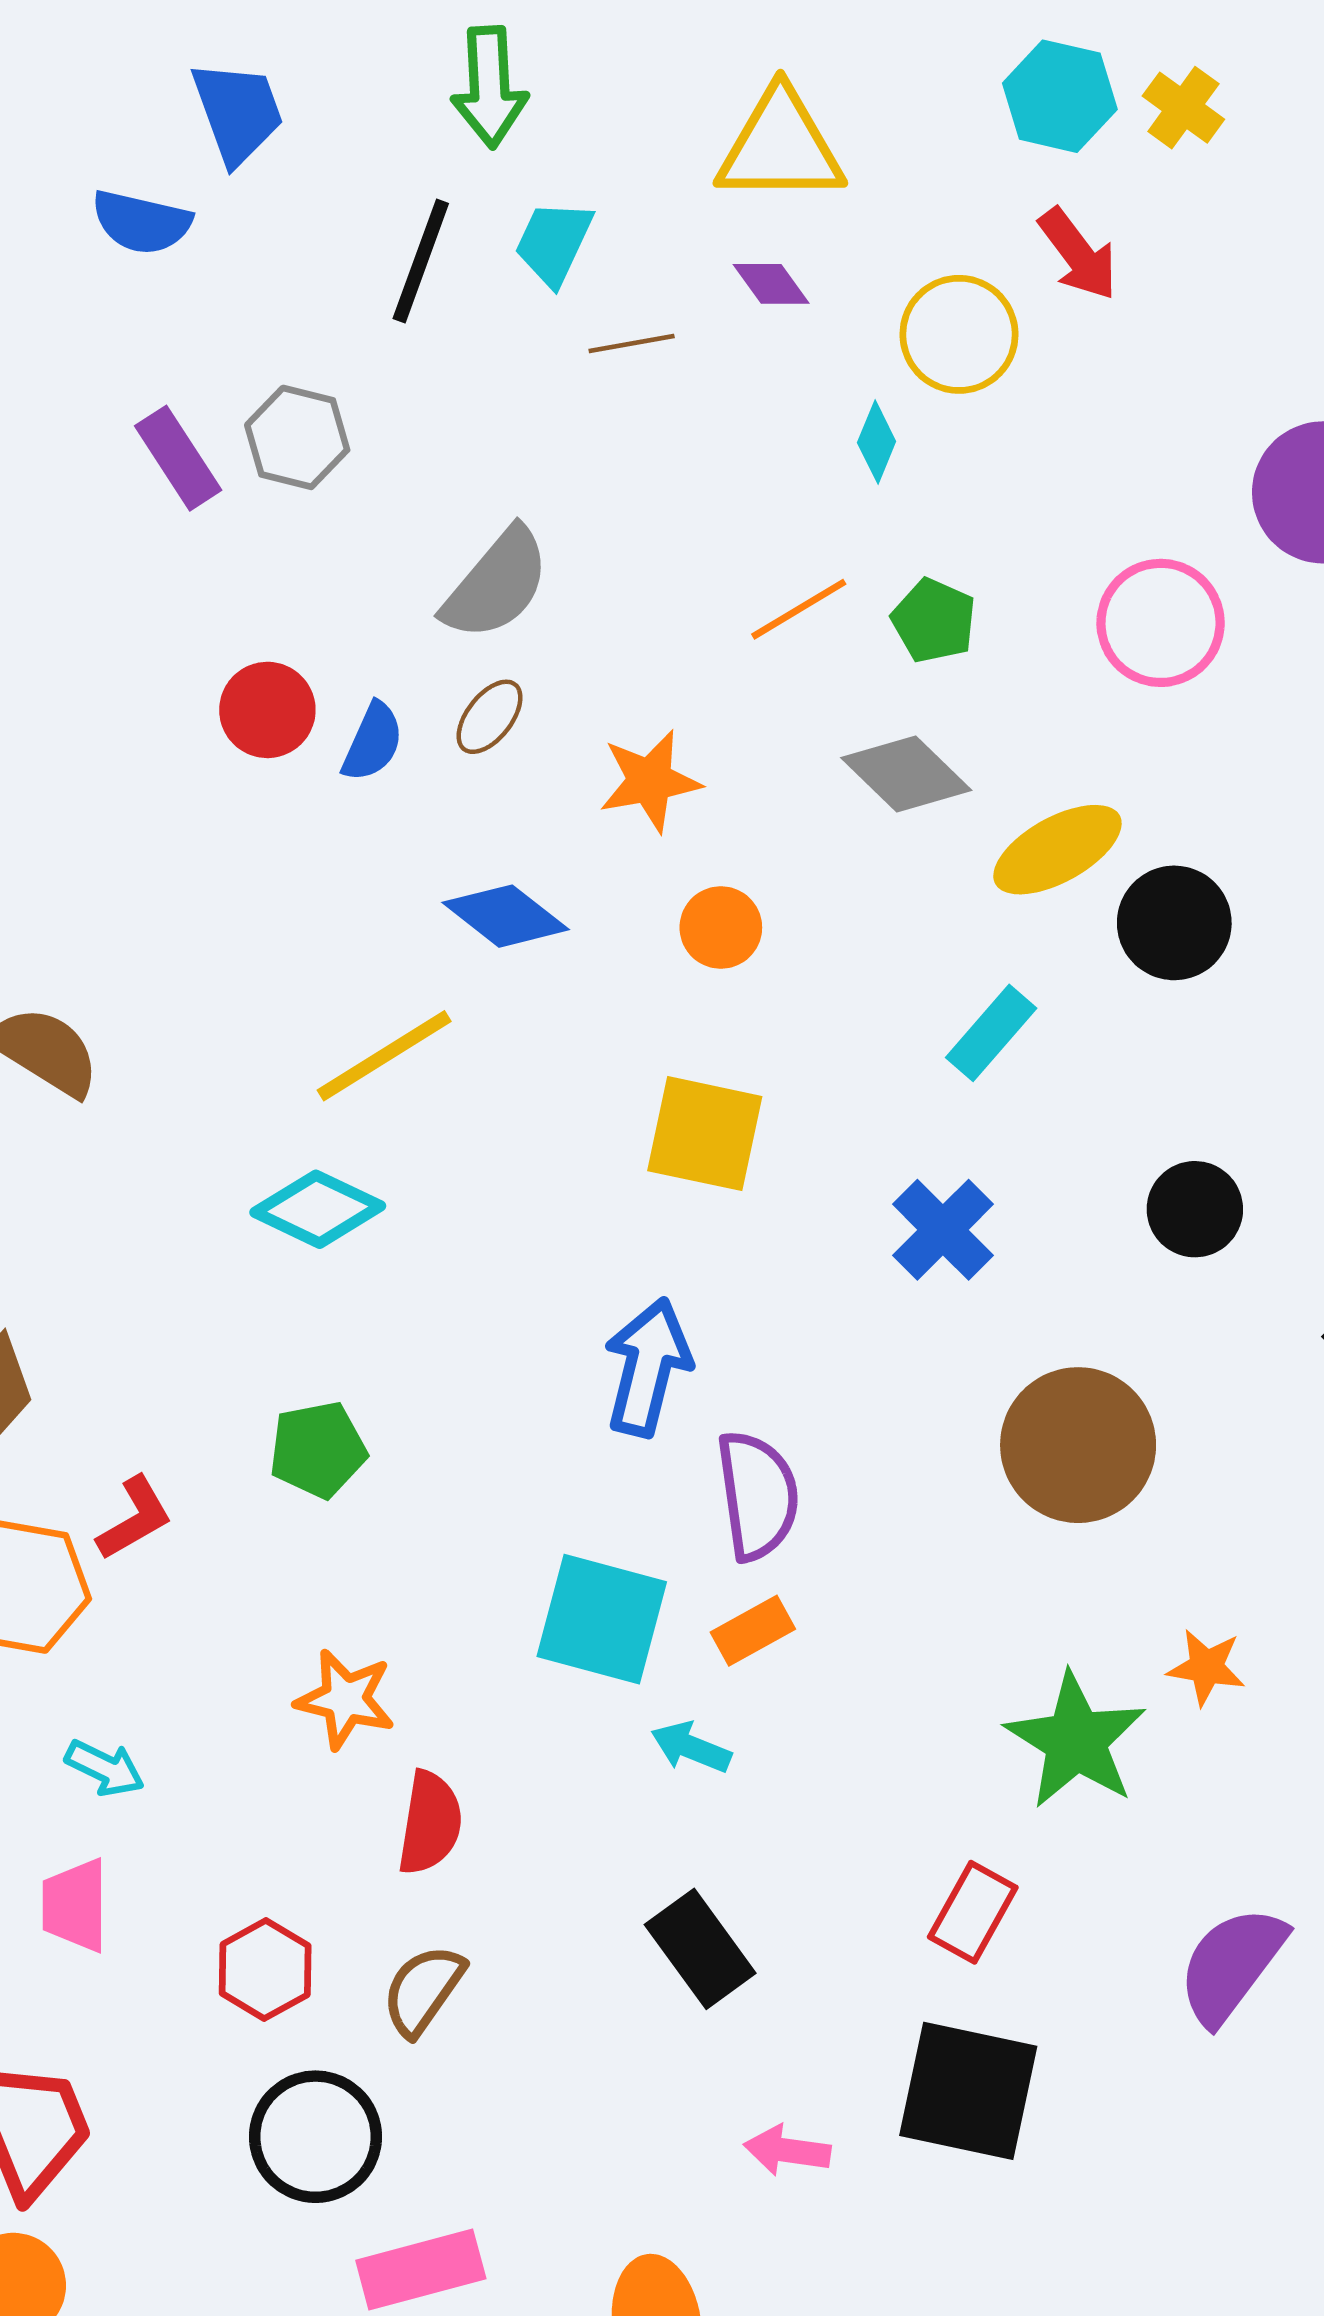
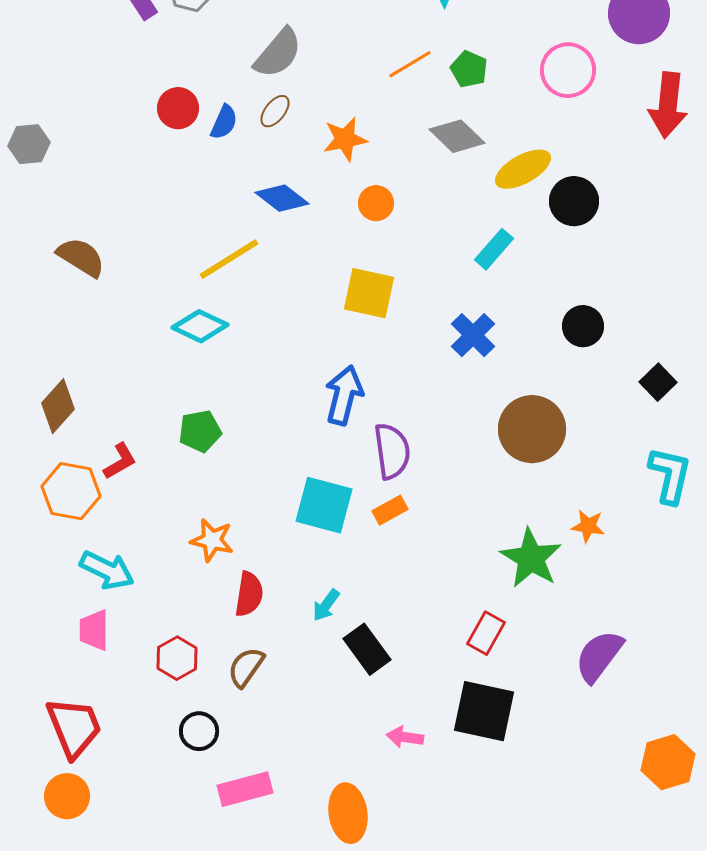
cyan arrow: (691, 1747) -> (326, 605), moved, turned -76
cyan arrow: (105, 1768) -> (107, 570), size x1.6
black circle: (315, 2137) -> (199, 731), size x0.7

